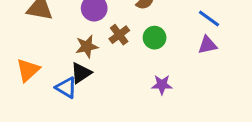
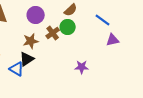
blue line: (209, 19) -> (103, 20), moved
green circle: (155, 38) -> (68, 27), moved

